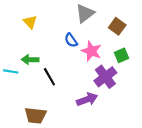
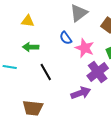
yellow triangle: (30, 22) -> (28, 21), turned -40
green arrow: (30, 60) -> (31, 47), moved

